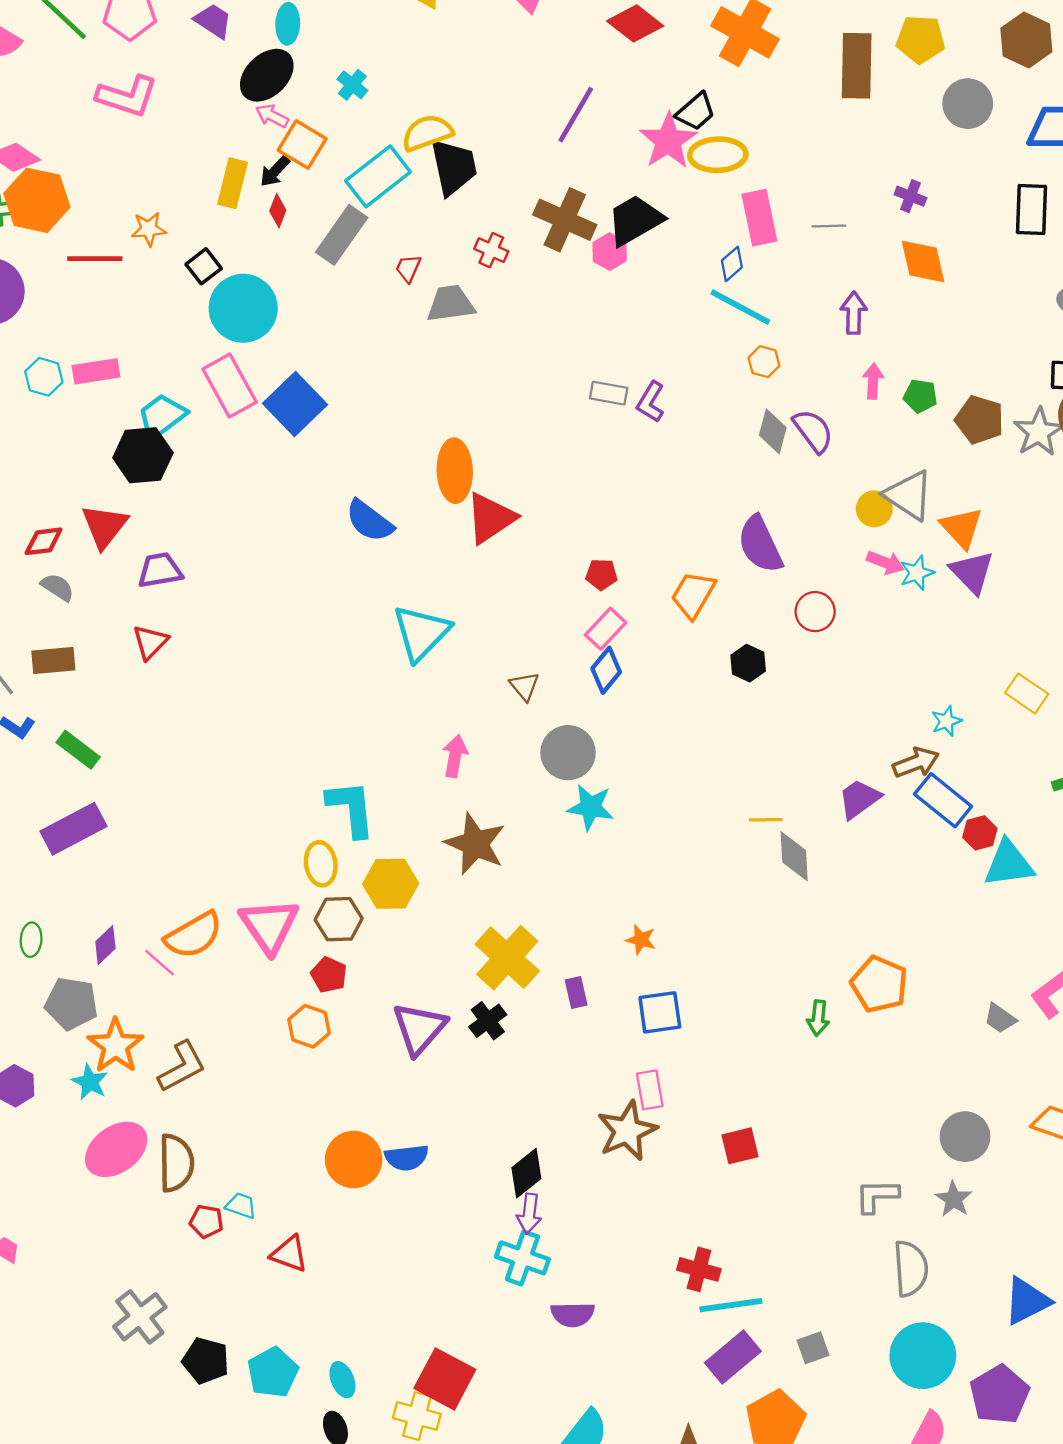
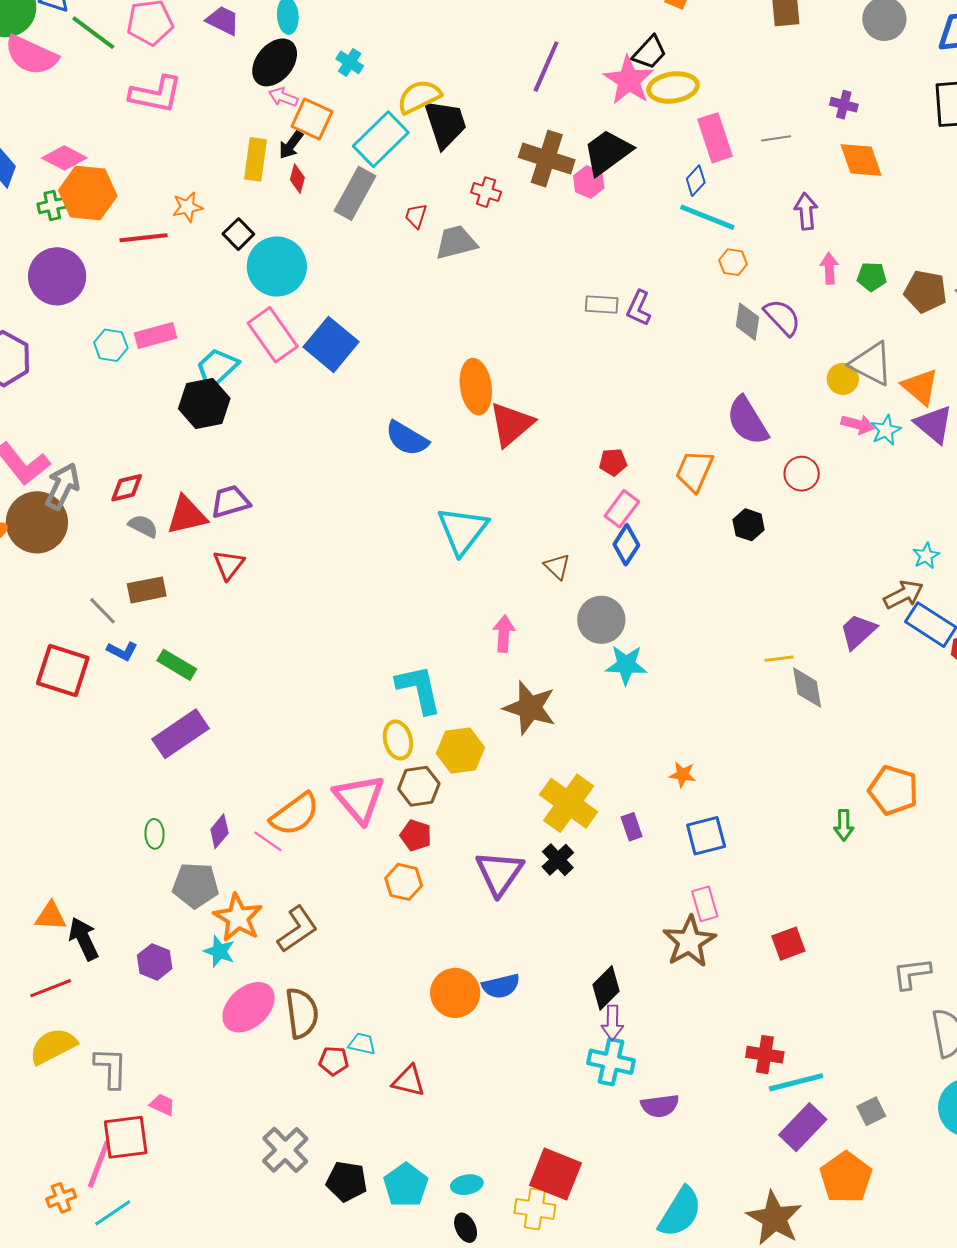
red triangle: (104, 526) -> (187, 515), moved, turned 45
cyan ellipse: (342, 1380) -> (467, 1185), turned -72

